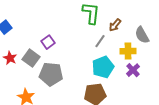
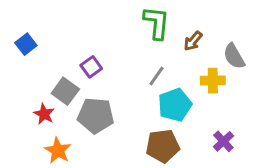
gray line: (100, 41) -> (157, 76), moved
red star: (10, 58) -> (44, 114), moved
purple cross: (133, 70) -> (223, 141), moved

